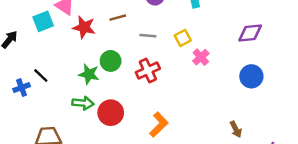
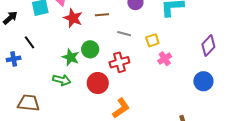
purple diamond: (250, 33) -> (208, 46), turned -50
black line: (41, 75) -> (29, 42), moved
red circle: (111, 113) -> (98, 83), moved

